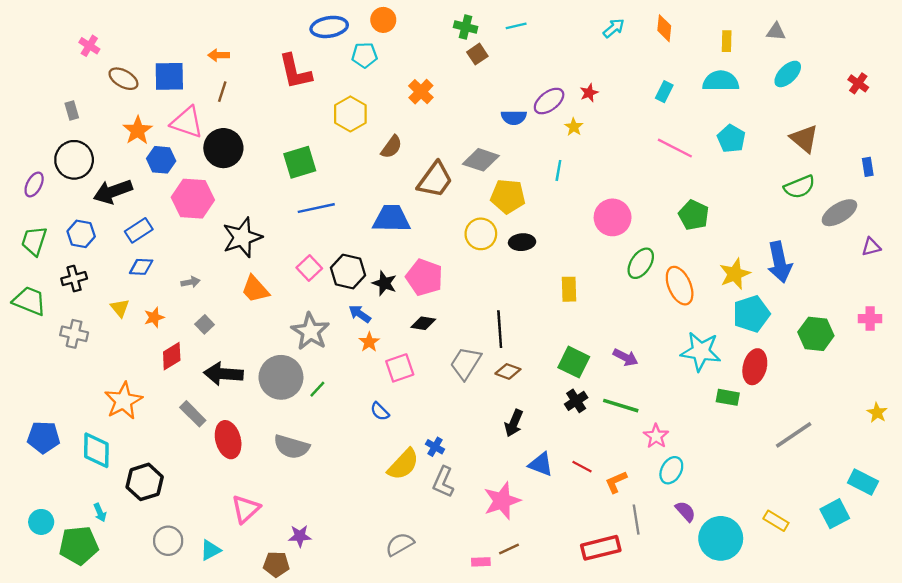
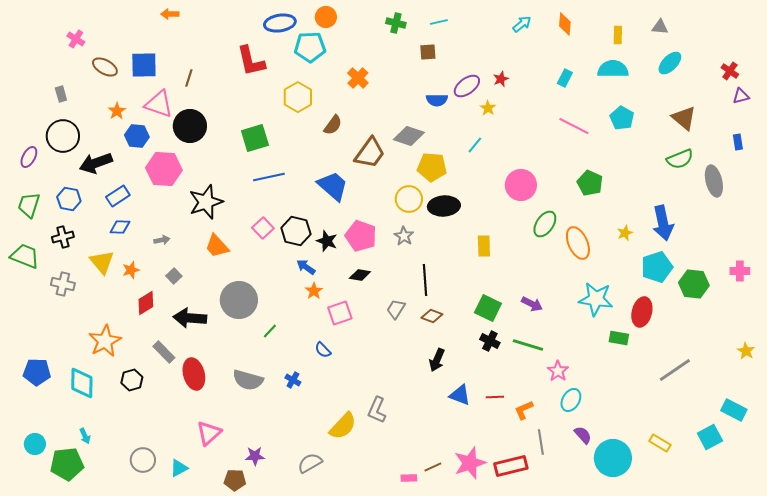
brown square: (477, 54) -> (428, 52), moved, turned 30
orange arrow: (219, 55) -> (170, 14), moved
cyan pentagon: (364, 55) -> (310, 47), size x1.4
orange star: (138, 130) -> (117, 111), size x0.7
cyan line: (558, 170) -> (475, 145), turned 30
gray ellipse: (839, 213) -> (714, 181), turned -72
blue trapezoid: (392, 219) -> (333, 186), turned 40
black ellipse: (522, 242) -> (444, 206), size x1.4
purple triangle: (871, 247) -> (741, 96), moved
yellow star: (735, 274) -> (625, 233), size x0.6
yellow triangle: (120, 308) -> (102, 262), size x1.5
cyan pentagon: (751, 314) -> (657, 267), moved
gray star: (310, 331) -> (404, 236), moved, size x0.6
gray trapezoid: (466, 363) -> (396, 309), size x0.7
gray circle: (281, 377) -> (239, 300), moved
black cross: (576, 401) -> (490, 341), turned -30
blue cross: (435, 447) -> (293, 380), moved
yellow semicircle: (403, 464) -> (343, 426), moved
red line: (582, 467) -> (495, 397), turned -30
black hexagon: (145, 482) -> (132, 380), moved, size x0.7
pink star: (502, 501) -> (470, 463), moved
gray semicircle: (400, 544) -> (310, 463), moved

